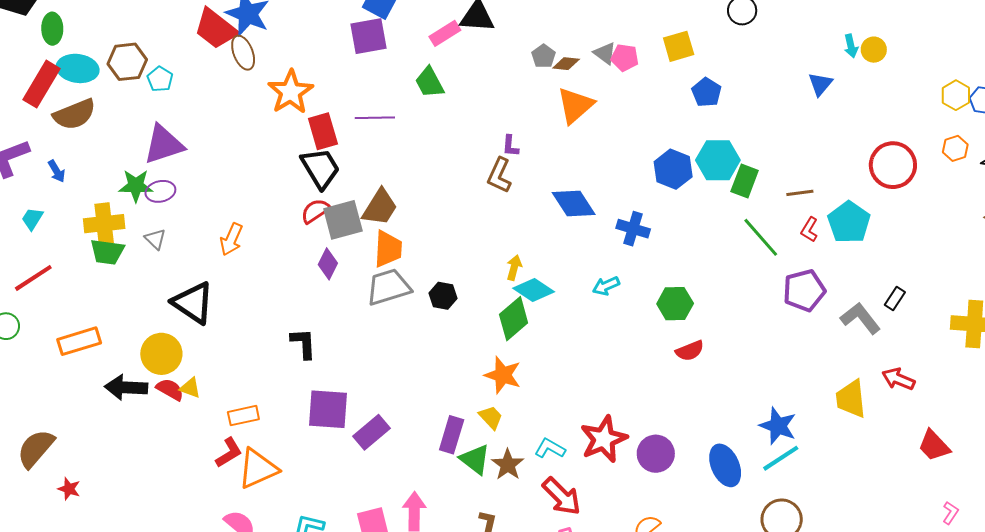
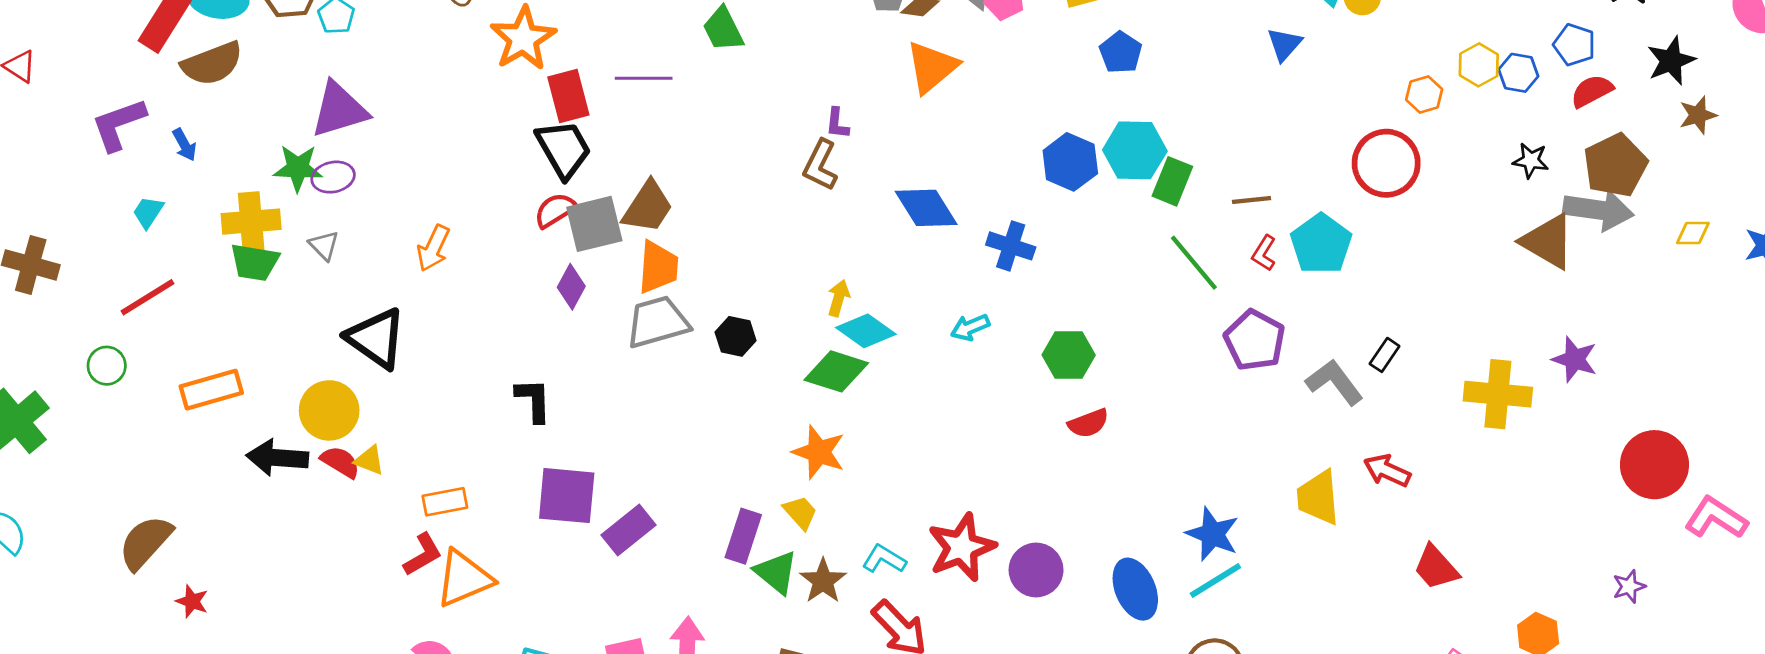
orange hexagon: (955, 148) -> (1424, 95), moved
purple pentagon: (804, 290) -> (1255, 340), turned -30
green diamond: (514, 319) -> (836, 371), turned 57

